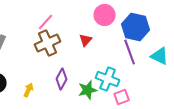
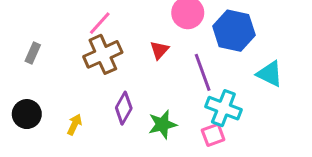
purple line: (130, 52) -> (203, 72), moved
cyan cross: (108, 79) -> (223, 108), moved

